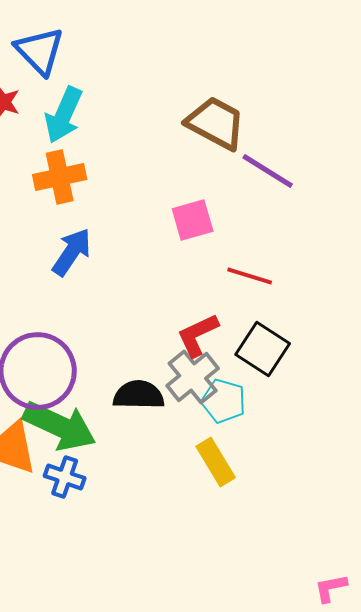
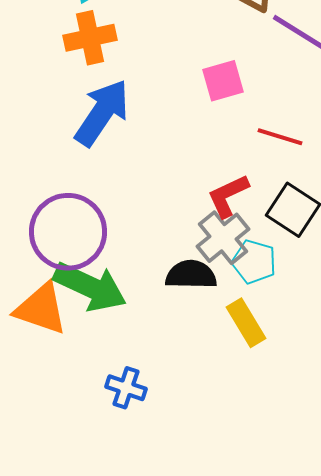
blue arrow: (72, 252) -> (102, 113), size x1.4
black semicircle: (139, 395) -> (191, 275), moved
blue cross: (65, 477) -> (126, 388), moved

